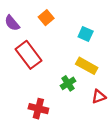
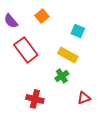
yellow rectangle: (87, 66) -> (68, 55), moved
red triangle: (99, 97) -> (84, 98), moved

